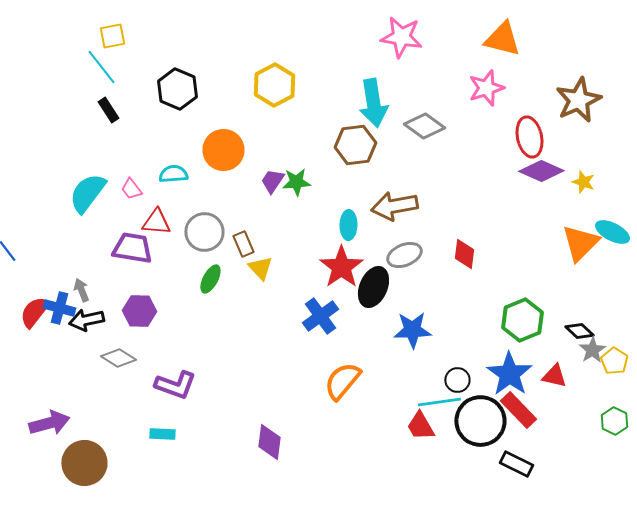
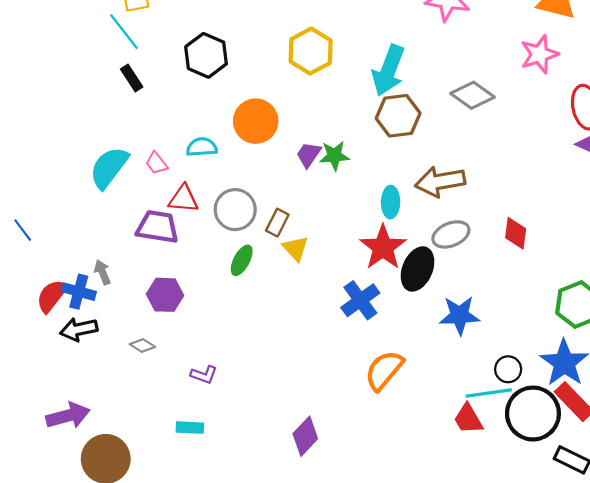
cyan arrow: (373, 103) -> (388, 70), moved, turned 30
brown rectangle: (243, 244) -> (277, 223), turned 50
black arrow: (86, 320) -> (79, 329), moved
gray diamond: (118, 358) -> (142, 346), size x0.7
purple L-shape: (175, 385) -> (204, 375), size x0.6
purple diamond: (269, 442) -> (305, 436), turned 36

